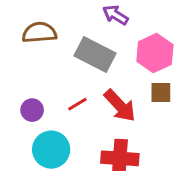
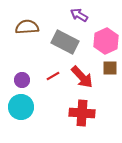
cyan circle: (51, 150) -> (21, 107), moved

